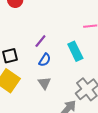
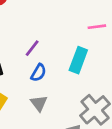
cyan rectangle: (75, 51) -> (78, 60), turned 48

